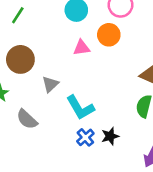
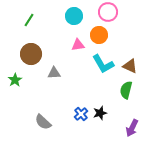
gray triangle: (50, 84) -> (54, 73), turned 40
cyan L-shape: (80, 108) -> (103, 64), moved
gray semicircle: (27, 119) -> (43, 122), moved

